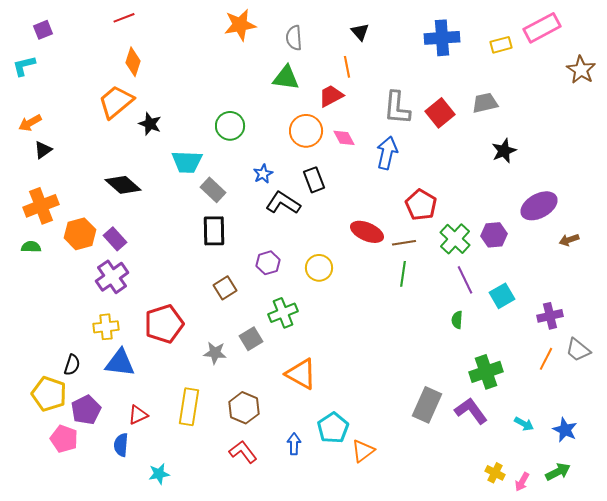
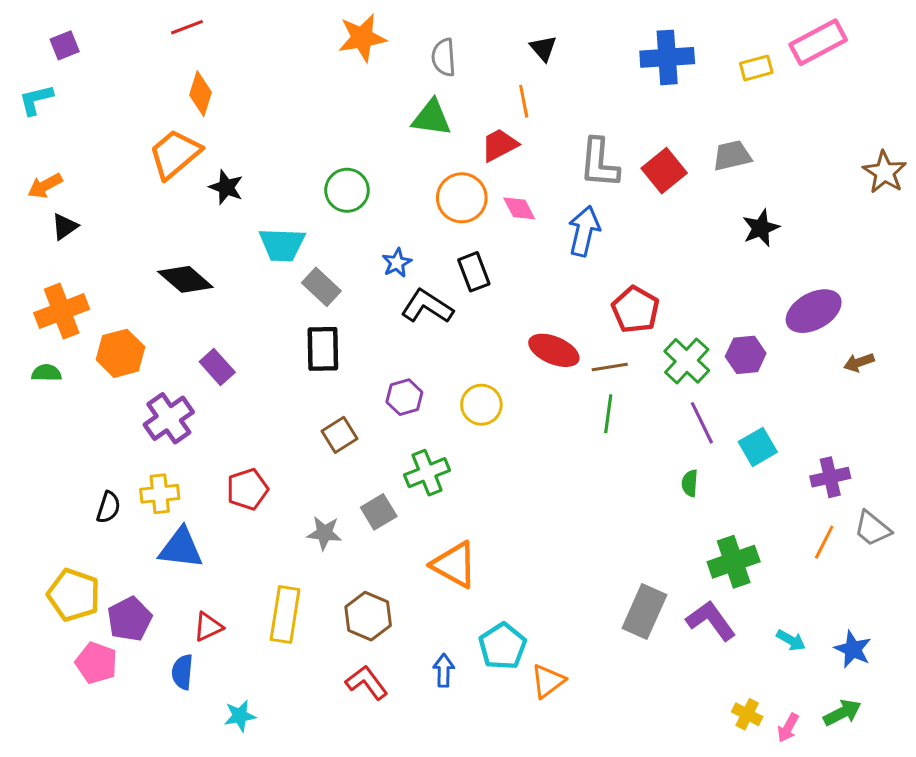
brown star: (581, 70) -> (885, 172), moved
purple rectangle: (115, 239) -> (217, 367), moved
red pentagon: (164, 324) -> (247, 489), size x0.7
black semicircle: (72, 365) -> (108, 507), moved

